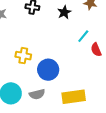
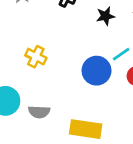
blue circle: (48, 70) -> (97, 71), moved

